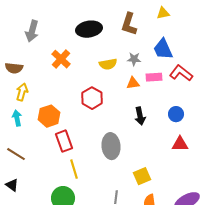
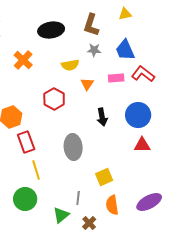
gray star: (134, 59) -> (94, 50), moved
orange triangle: (133, 83) -> (87, 84), moved, turned -48
blue circle: (176, 114) -> (138, 115), size x1.6

